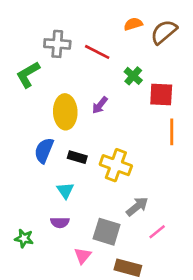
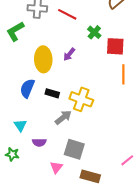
cyan triangle: (65, 190) -> (20, 125), moved
gray arrow: (137, 206) -> (63, 117), moved
pink line: (157, 232) -> (127, 160), moved

